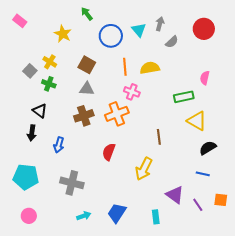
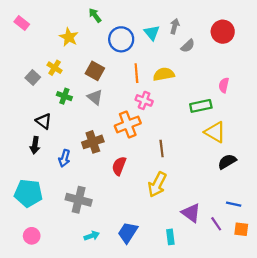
green cross: (49, 84) -> (64, 96), moved
gray triangle: (87, 89) -> (95, 97), turned 35
brown cross: (84, 116) -> (93, 142), moved
brown line: (159, 137) -> (162, 148), moved
blue line: (203, 174) -> (234, 204), moved
orange square: (221, 200) -> (241, 229), moved

